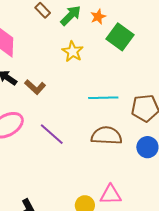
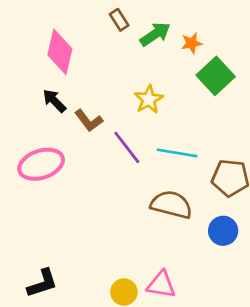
yellow star: (73, 52) -> (149, 99), moved
purple line: (52, 134) -> (127, 147), moved

